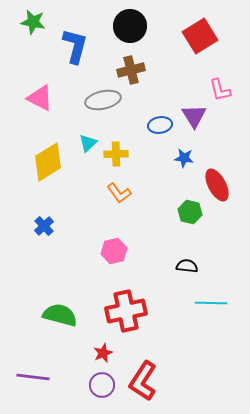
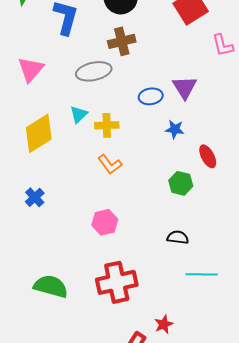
pink L-shape: (220, 90) -> (223, 45), moved
pink triangle: (40, 98) -> (31, 69), turned 44
red ellipse: (217, 185) -> (208, 156), size x0.7
red star: (103, 353) -> (164, 324), moved

